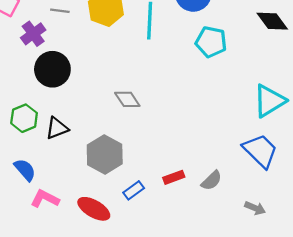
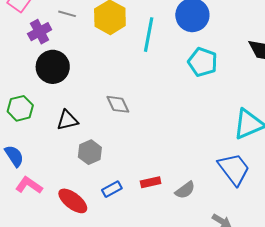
black triangle: (57, 128) -> (67, 120), moved
gray hexagon: (105, 154) -> (90, 152), size x0.7

